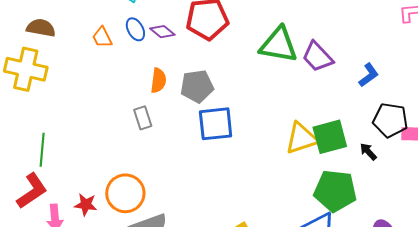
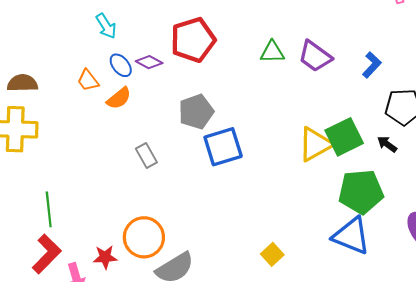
green triangle: (279, 45) -> (272, 52), size x0.6
orange semicircle: (158, 80) -> (119, 98), moved, turned 55

